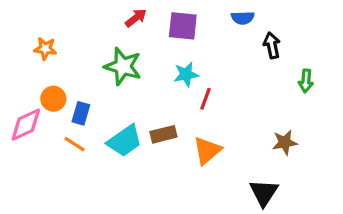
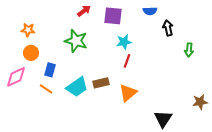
cyan star: (186, 74) -> (124, 42), moved
orange circle: (53, 99) -> (31, 53), moved
brown star: (285, 142) -> (200, 102), moved

